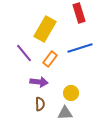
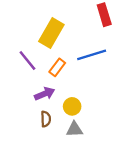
red rectangle: (79, 13) -> (104, 15), moved
purple arrow: (39, 82) -> (45, 94), turned -30
yellow circle: (71, 93) -> (72, 106), moved

